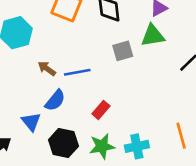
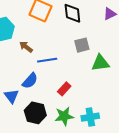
green triangle: (153, 36) -> (100, 63), moved
brown arrow: (47, 69) -> (26, 47), moved

